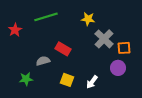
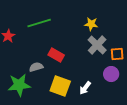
yellow star: (88, 19) -> (91, 24), moved
green star: (26, 79) -> (19, 85), size x1.6
yellow square: (67, 80) -> (60, 86), size x1.5

